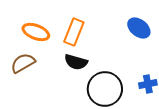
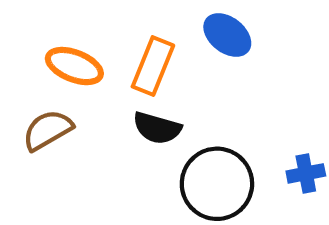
blue ellipse: (139, 28) -> (227, 35), moved

